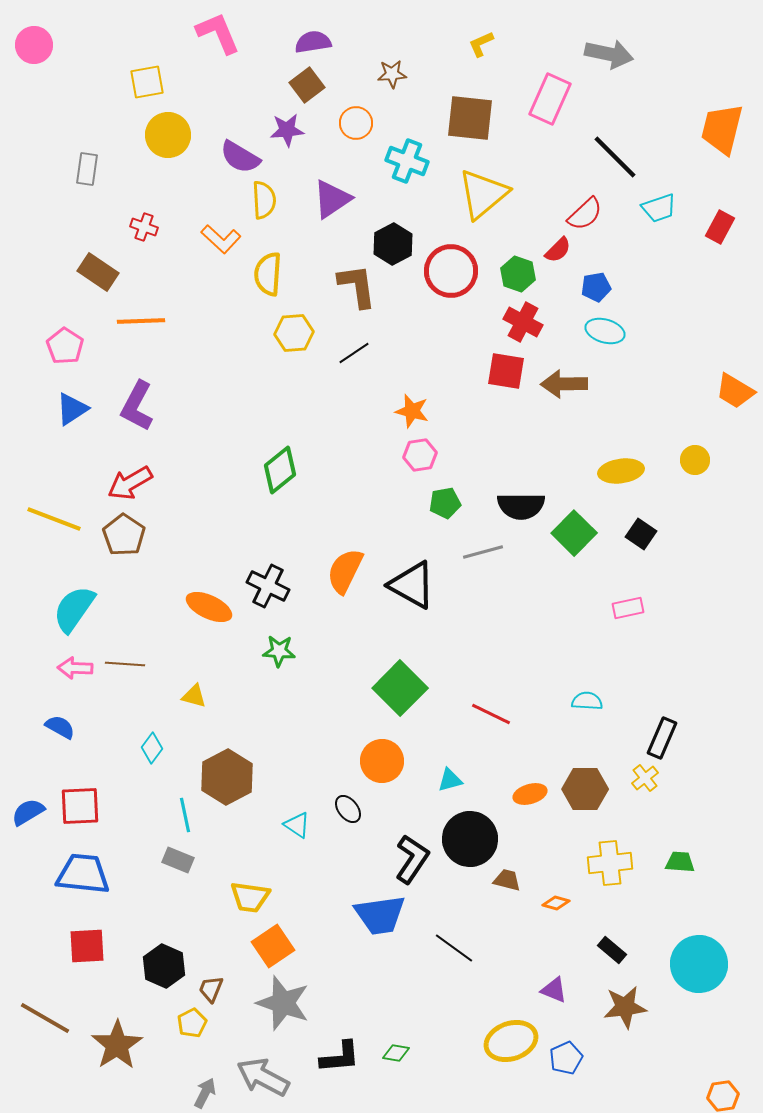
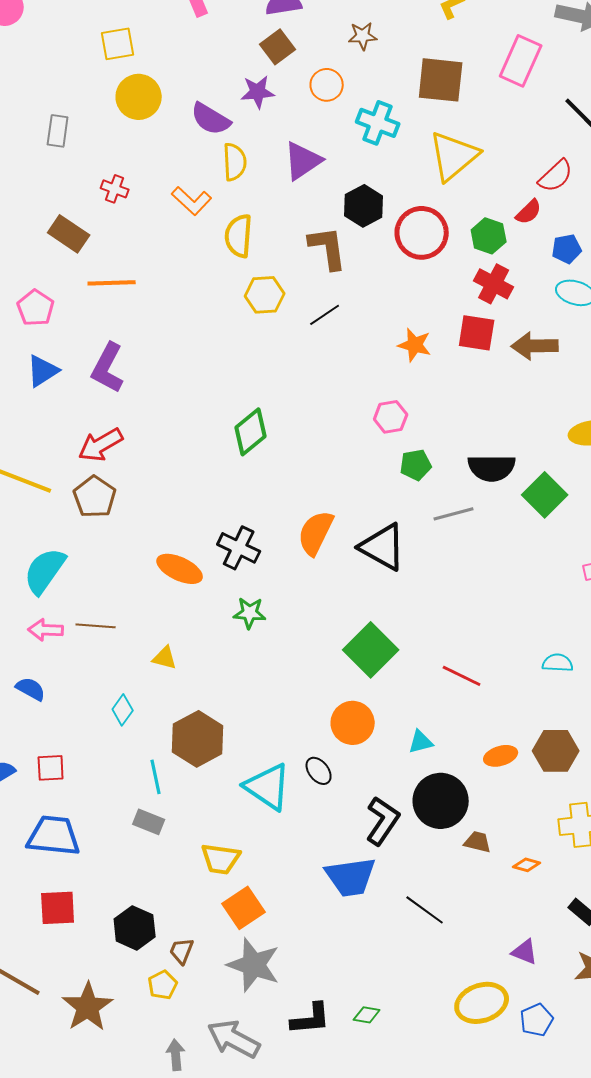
orange star: (412, 411) -> (415, 345), moved
red square: (80, 806) -> (51, 768), size x0.7
cyan triangle: (297, 825) -> (268, 787), size x1.8
gray arrow: (205, 1093) -> (176, 1055), turned -32

